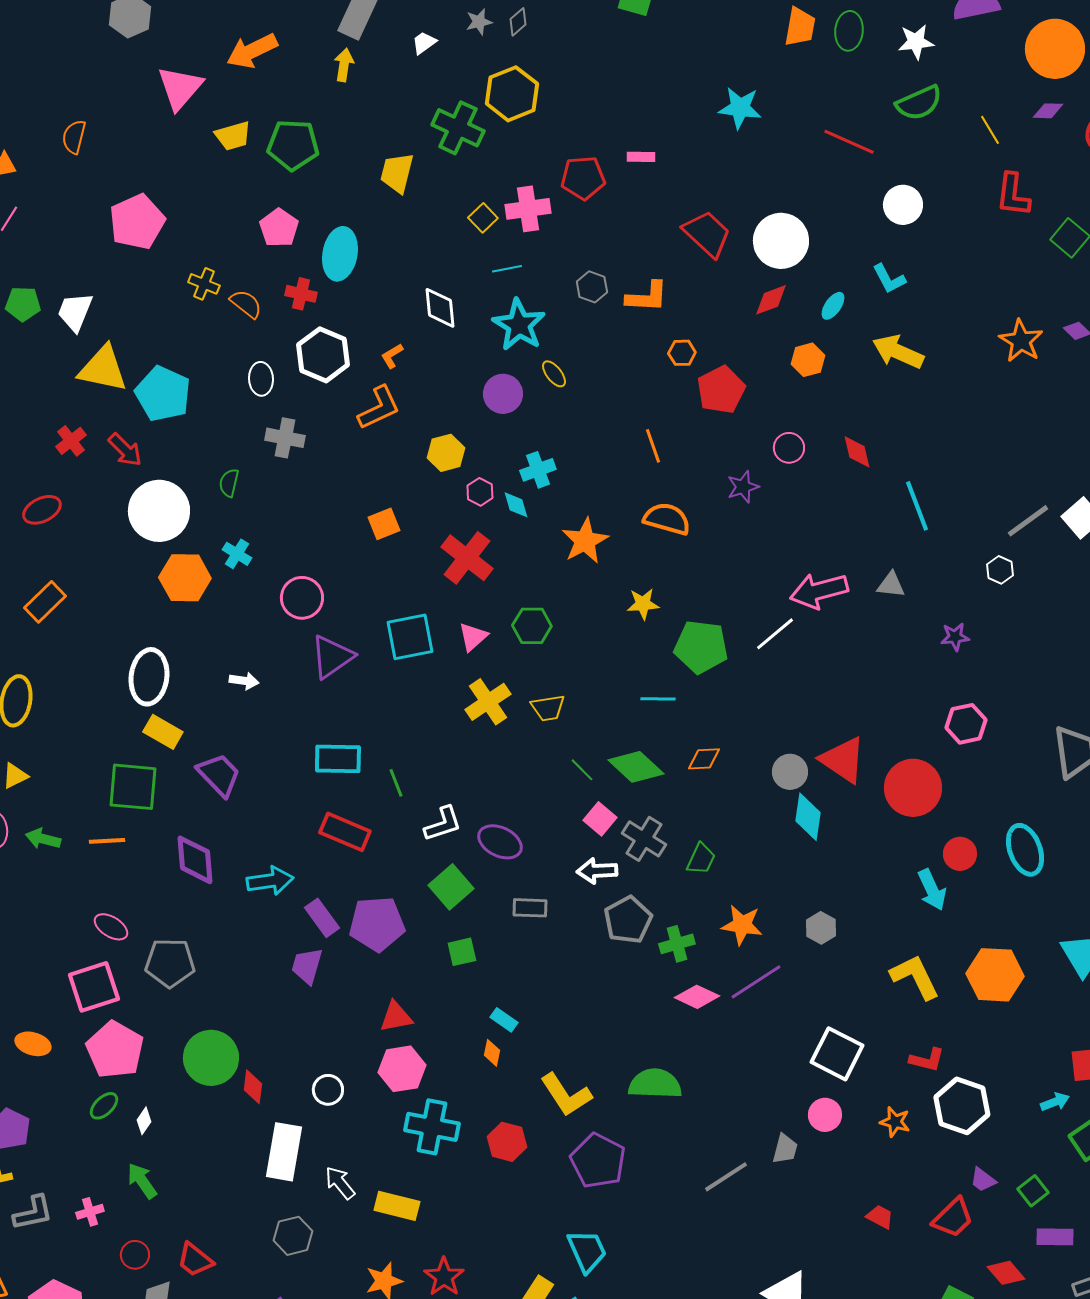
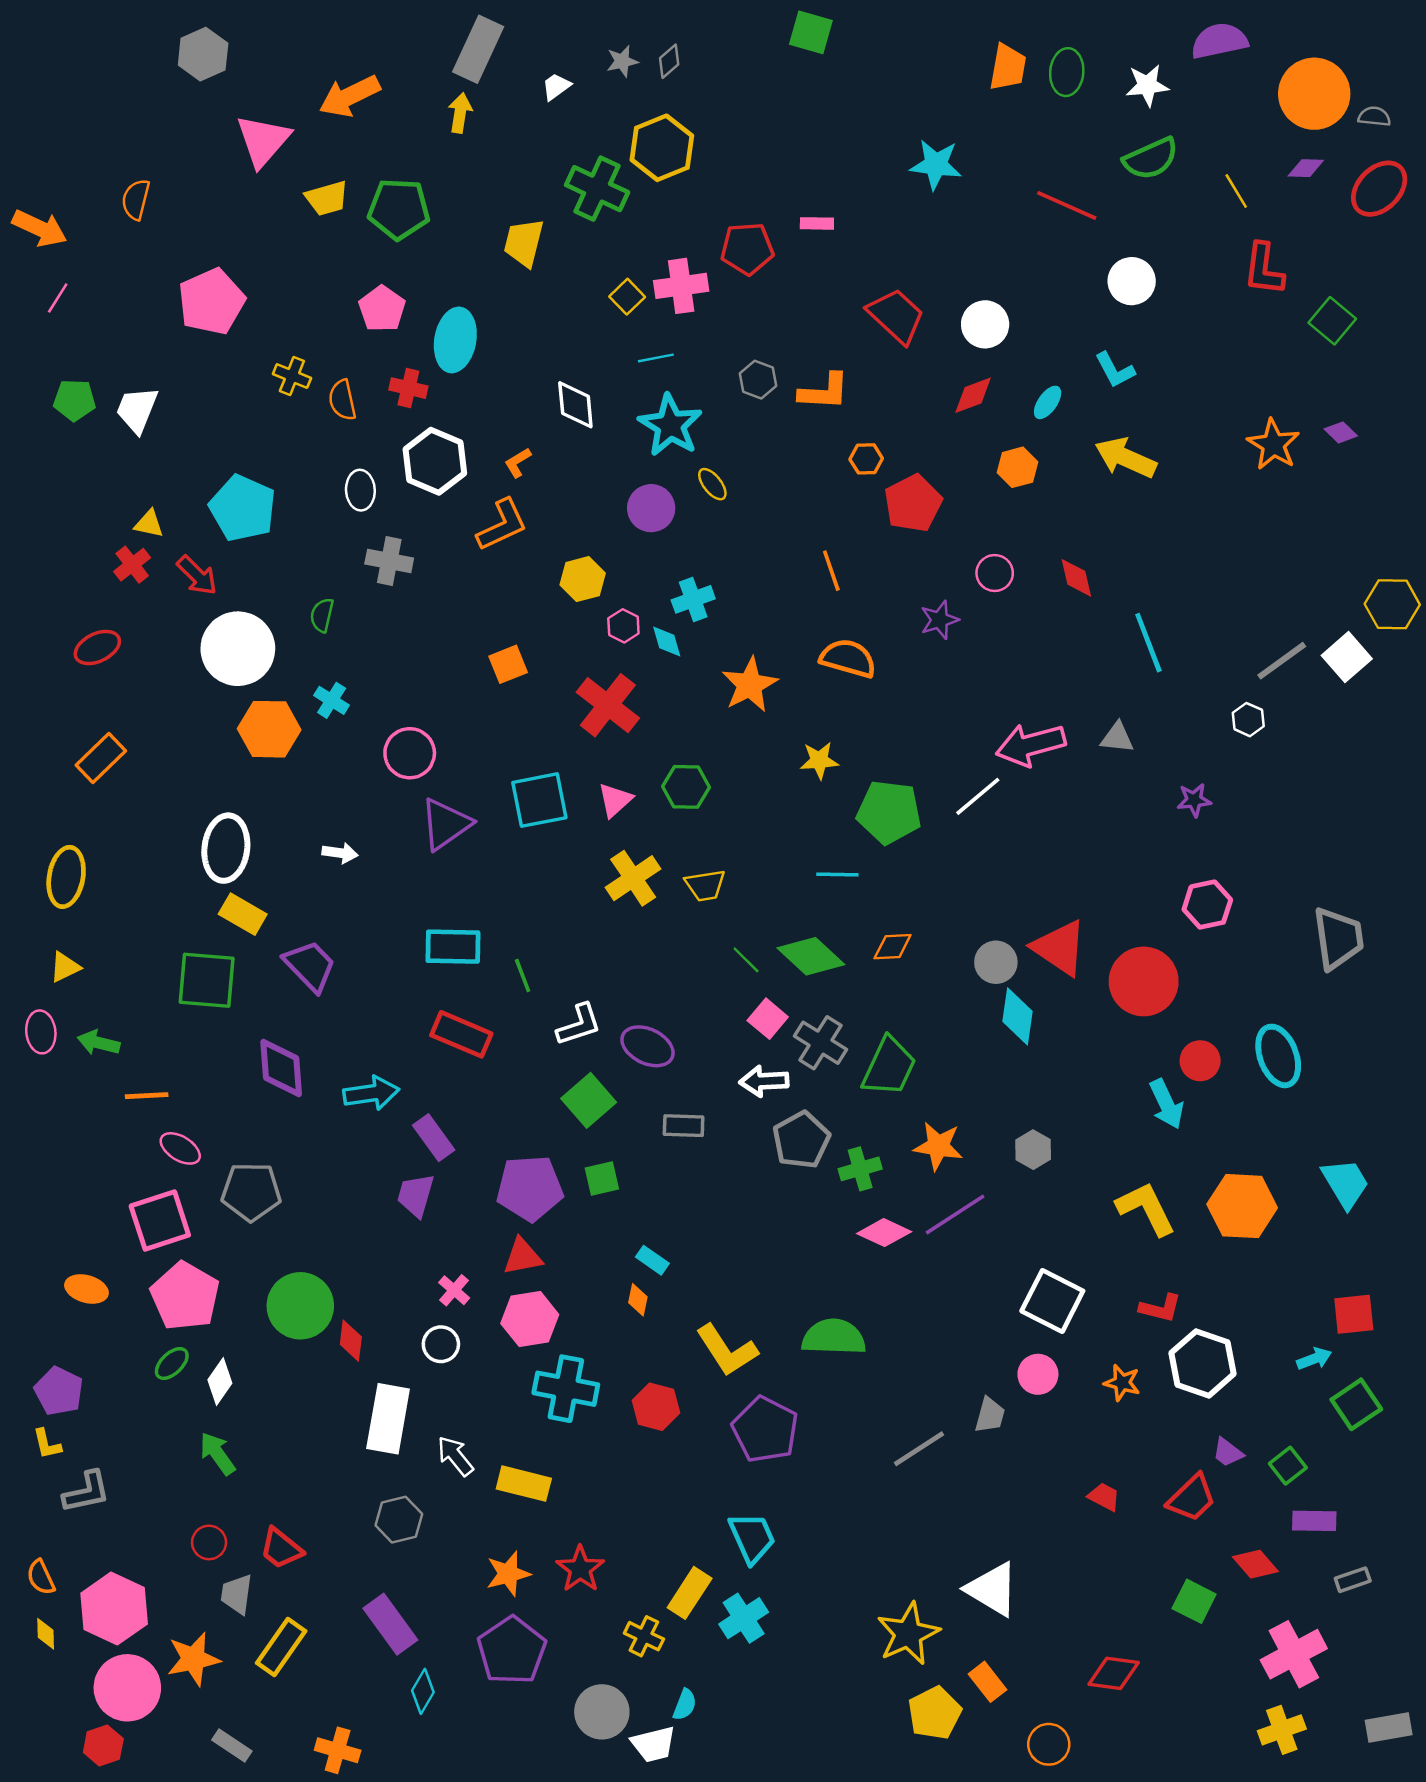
white circle: (781, 241) -> (985, 324), size x0.7
orange semicircle: (246, 304) -> (342, 400), turned -140
yellow triangle: (103, 369) -> (149, 524), moved, size x0.5
orange line: (107, 841) -> (147, 1096), moved
green trapezoid: (701, 859) -> (889, 1067), size x1.6
purple pentagon: (377, 924) -> (530, 1188), moved
white diamond: (144, 1121) -> (220, 1381), size x1.4
pink cross: (90, 1212) -> (454, 1290), moved, turned -32

